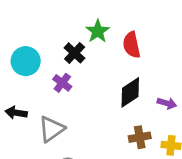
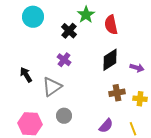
cyan circle: (26, 61) -> (33, 17), moved
purple cross: (62, 83) -> (64, 60), moved
black arrow: (16, 113) -> (26, 75), turned 49

